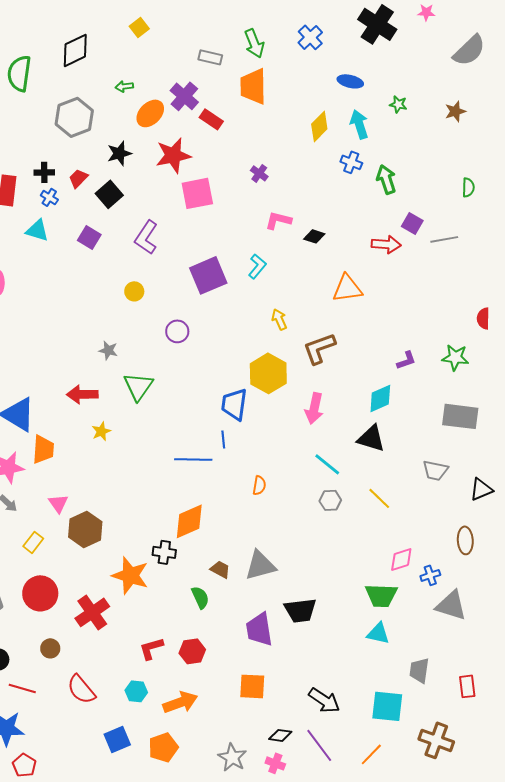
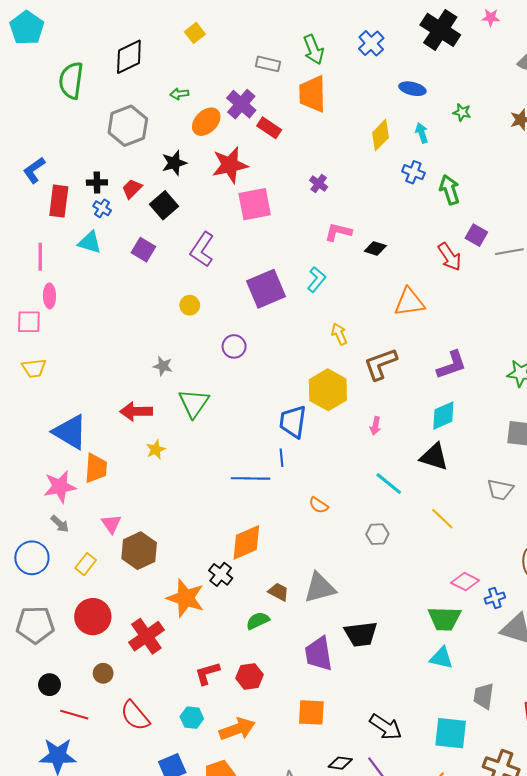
cyan arrow: (359, 124) -> (422, 133), size x0.7
red arrow: (386, 244) -> (450, 257), turned 52
purple L-shape: (406, 360) -> (452, 365), moved, size x1.5
pink arrow: (314, 408) -> (375, 426), size x0.6
orange semicircle: (259, 485) -> (319, 505), turned 114
gray hexagon: (330, 500) -> (377, 534), moved
black cross: (164, 552) -> (221, 574), turned 30
pink diamond: (401, 559) -> (465, 582), turned 44
green semicircle: (200, 597) -> (258, 621), turned -90

